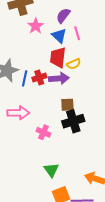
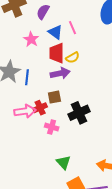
purple semicircle: (63, 16) -> (43, 12), moved
pink star: (36, 26) -> (31, 39), moved
red cross: (39, 78) -> (40, 108), moved
brown square: (67, 105) -> (54, 97), moved

